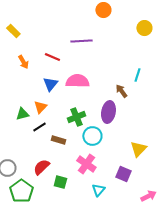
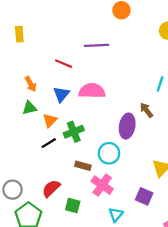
yellow rectangle: (13, 31) -> (19, 34), turned 40
orange arrow: (23, 62) -> (31, 84), moved
brown arrow: (121, 91) -> (146, 110), moved
green triangle: (22, 114) -> (30, 108), moved
green cross: (76, 117) -> (74, 132), moved
brown rectangle: (58, 140) -> (83, 166), moved

